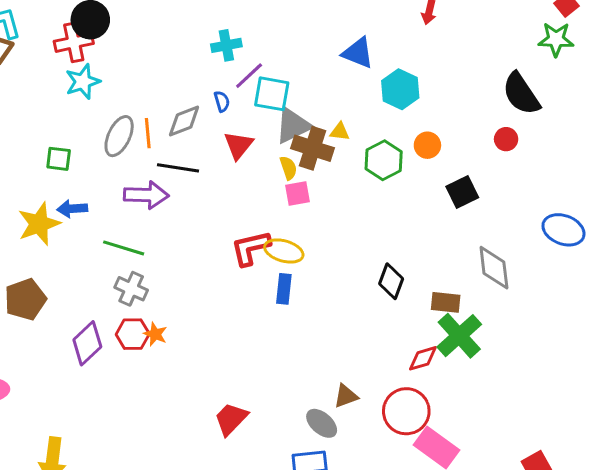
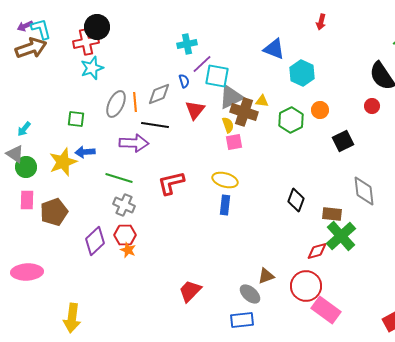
red L-shape: (251, 248) -> (171, 183), moved
orange star: (155, 334) -> (128, 250), moved

